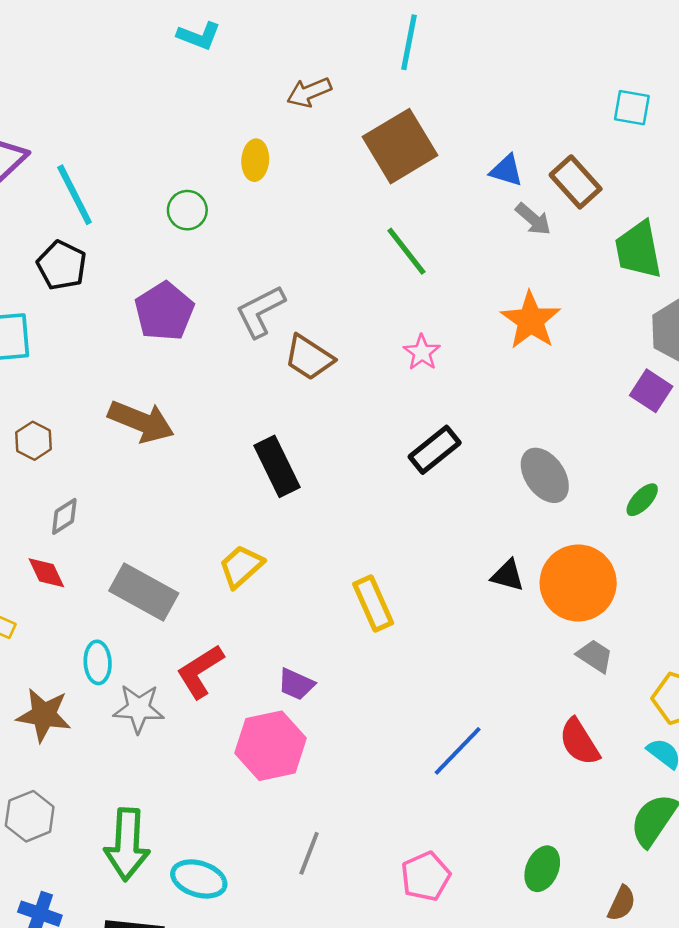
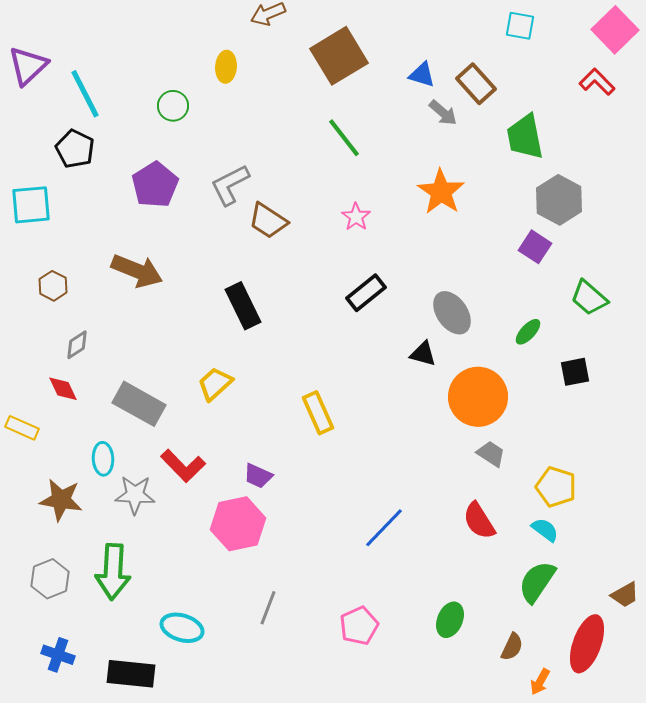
black triangle: (508, 575) -> (423, 354), moved
red L-shape: (200, 671) -> (183, 466), turned -102
green arrow: (127, 844) -> (113, 572), moved

